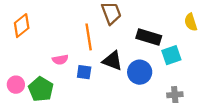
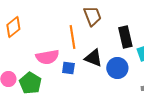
black rectangle: (149, 37) -> (125, 37), turned 60
pink semicircle: (60, 60) -> (47, 57), size x1.6

